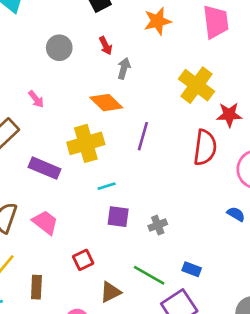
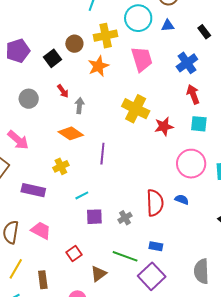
pink arrow: (36, 99) -> (18, 140), size x1.6
yellow cross: (86, 143) -> (61, 166), size x0.6
red semicircle: (205, 148) -> (155, 203), moved

